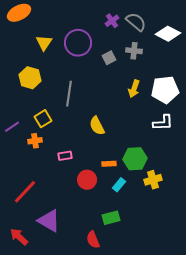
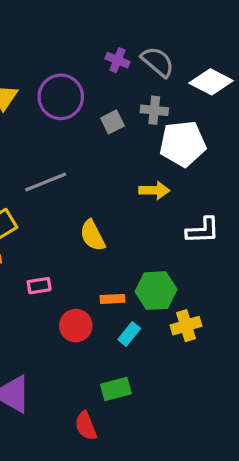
purple cross: (112, 21) -> (118, 60), turned -32
yellow arrow: (134, 89) -> (154, 190), moved, turned -108
white pentagon: (165, 90) -> (183, 144), moved
gray line: (69, 94) -> (46, 182), turned 60

